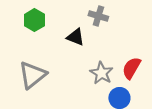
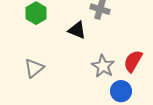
gray triangle: (32, 75) -> (34, 68), size x0.7

